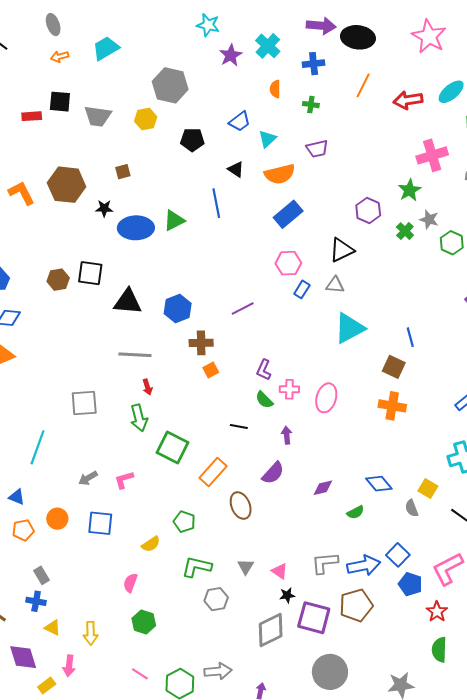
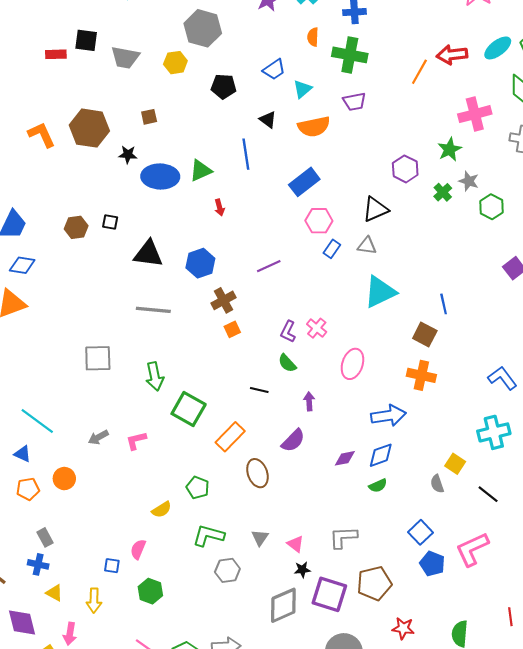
orange line: (363, 85) -> (419, 72), moved
green cross: (311, 105) -> (350, 55), size x2.0
blue rectangle: (288, 214) -> (304, 182), moved
black square: (90, 273) -> (110, 222), size x0.6
brown cross: (201, 343) -> (223, 300), turned -30
red arrow: (147, 387) -> (220, 207), moved
pink cross: (289, 389) -> (317, 328), moved, turned 36
cyan line: (37, 447) -> (37, 421), moved, turned -76
blue diamond: (379, 484) -> (381, 455), moved, turned -72
blue square: (100, 523) -> (112, 566), moved, size x0.6
blue arrow: (364, 565) -> (388, 416), moved
red star: (437, 612) -> (403, 628), moved, turned -30

